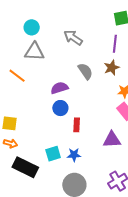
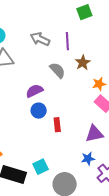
purple line: (115, 44) -> (67, 41), moved
cyan square: (53, 154) -> (41, 167), moved
blue star: (74, 155) -> (88, 159), moved

